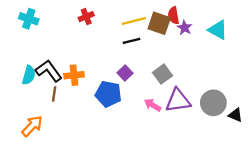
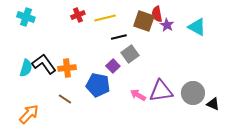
yellow line: (134, 21) -> (105, 18), moved
gray square: (162, 74) -> (130, 54), moved
brown line: (54, 94) -> (65, 99), moved, turned -64

